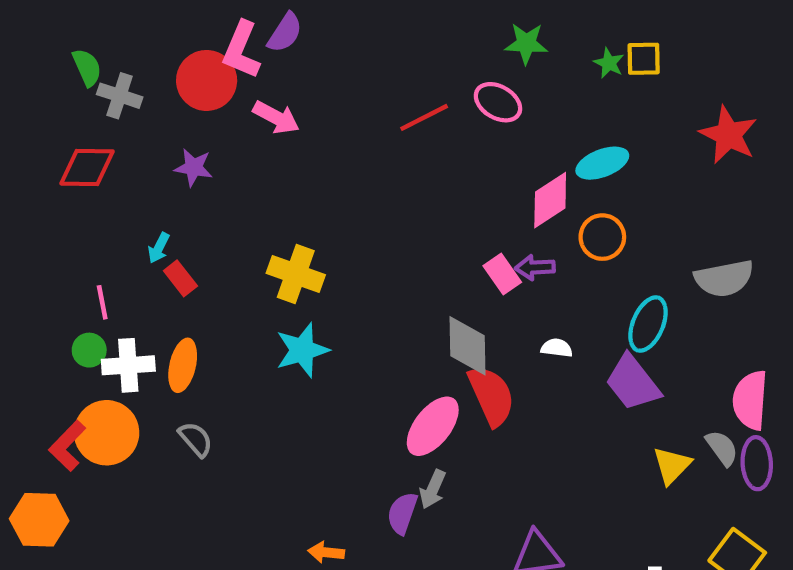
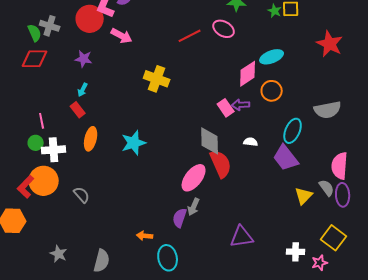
green semicircle: (87, 67) -> (35, 33), moved
cyan arrow: (159, 248) -> (83, 90), moved
yellow cross: (296, 274) -> (157, 79), moved
orange ellipse: (183, 365) -> (91, 139), moved
gray semicircle: (196, 439) -> (82, 195), moved

